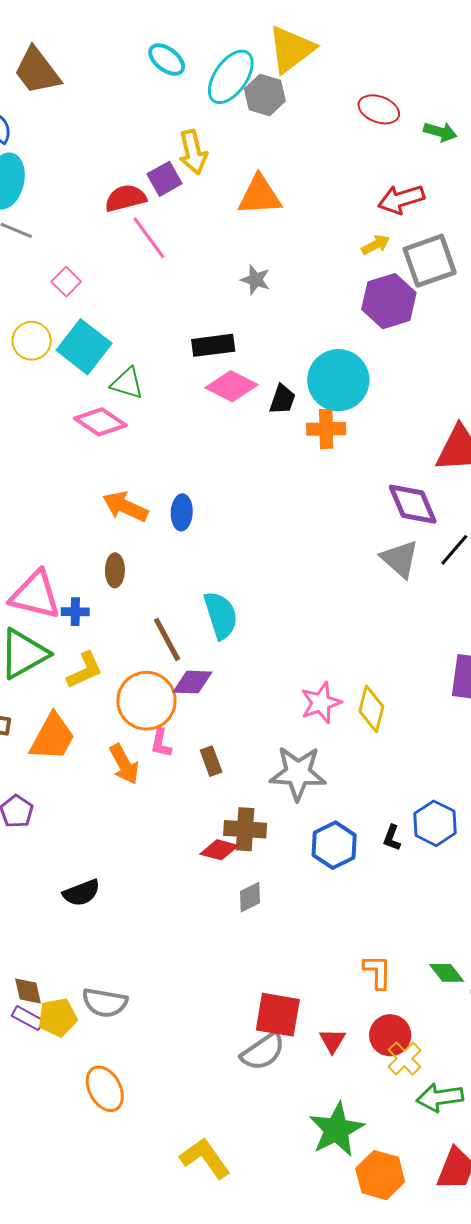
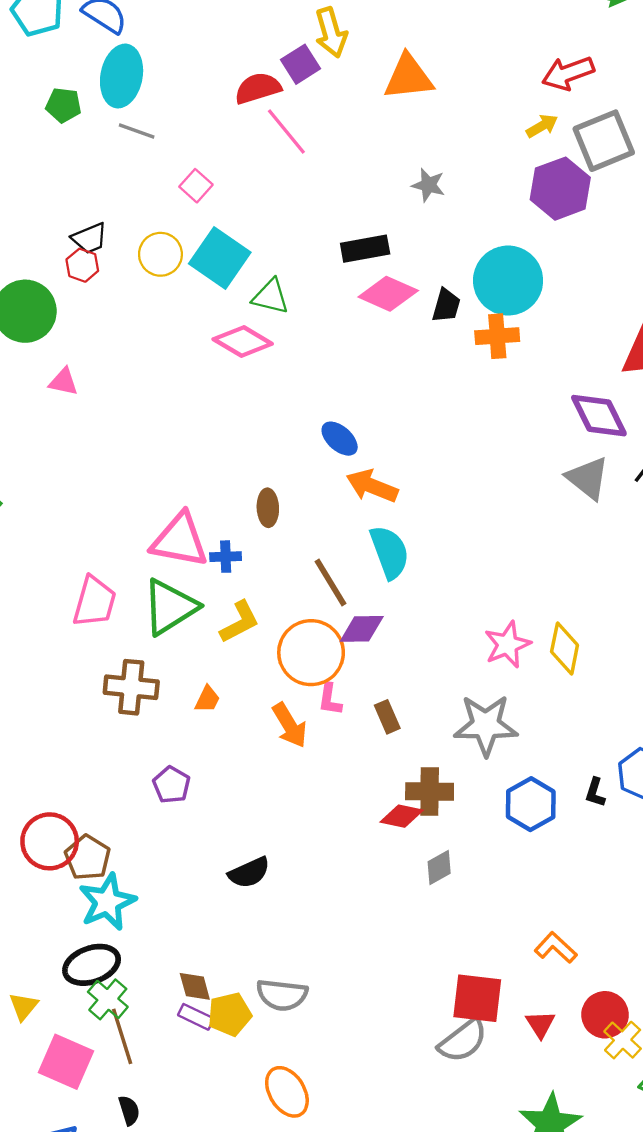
gray star: (255, 280) -> (428, 185), moved
orange arrow: (125, 507) -> (372, 486), moved
blue ellipse: (182, 512) -> (340, 439), turned -48
orange trapezoid: (52, 737) -> (207, 699), size x0.5
orange L-shape: (377, 972) -> (556, 948), moved, turned -45

